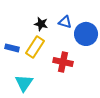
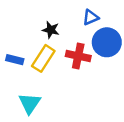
blue triangle: (65, 22) -> (91, 17), moved, turned -40
red cross: (63, 62) -> (78, 56), moved

